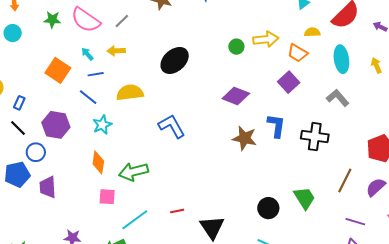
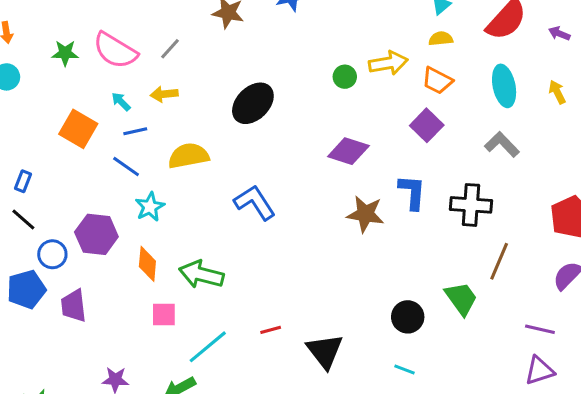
yellow semicircle: (312, 32) -> (441, 39), moved
purple hexagon: (56, 125) -> (96, 234), moved
green arrow: (134, 172) -> (201, 274), turned 32
brown line: (345, 181) -> (499, 261), moved

